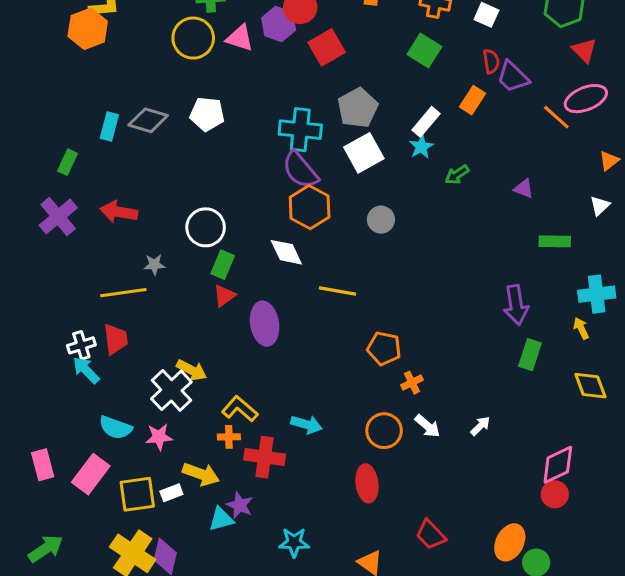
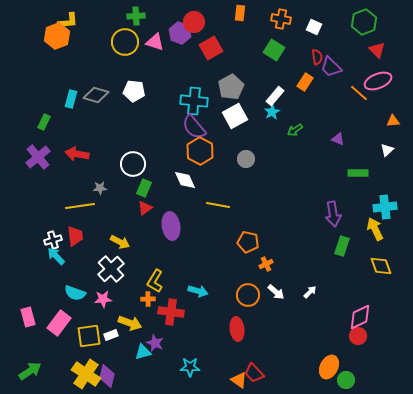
orange triangle: (609, 161) -> (393, 121), turned 32
yellow arrow: (581, 328) -> (375, 229), size x1.6
yellow arrow: (192, 370) -> (120, 242), moved
yellow L-shape: (240, 409) -> (155, 281), turned -100
red trapezoid: (431, 535) -> (254, 373), moved

